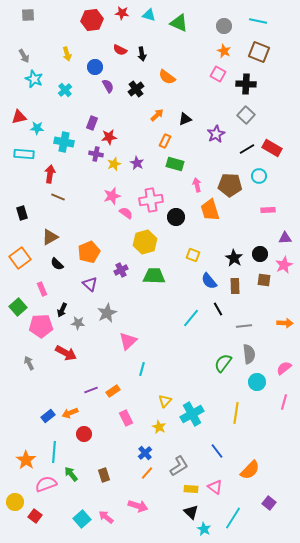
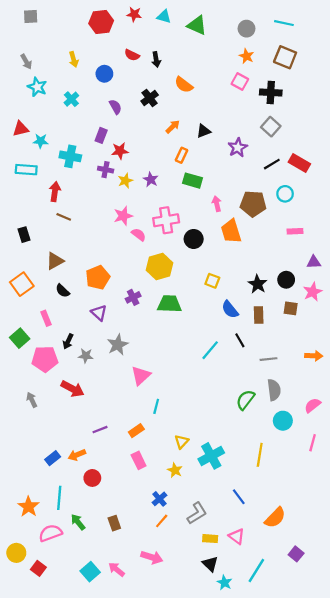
purple semicircle: (108, 86) -> (115, 107), moved
orange rectangle: (113, 391) -> (136, 431), moved

